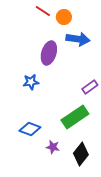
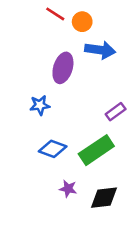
blue diamond: (30, 129) -> (53, 149), moved
black diamond: (81, 154) -> (104, 198), turned 45

